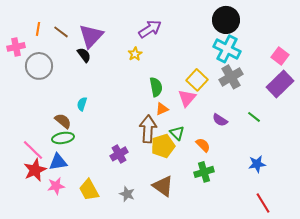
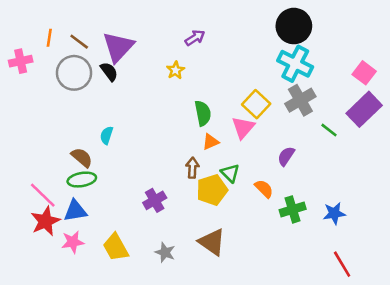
purple arrow: (150, 29) -> (195, 38), size x0.7
gray circle: (39, 66) -> (74, 73), moved
green line: (254, 117) -> (329, 130), moved
purple semicircle: (220, 120) -> (286, 156), turned 91
brown arrow: (148, 129) -> (192, 168), size x0.6
green cross: (204, 172) -> (293, 209), moved

